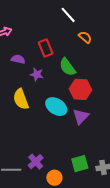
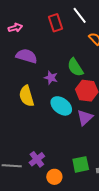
red rectangle: (46, 48) -> (55, 23), moved
purple semicircle: (18, 59) -> (27, 56), size x1.5
purple star: (37, 74) -> (51, 78), moved

